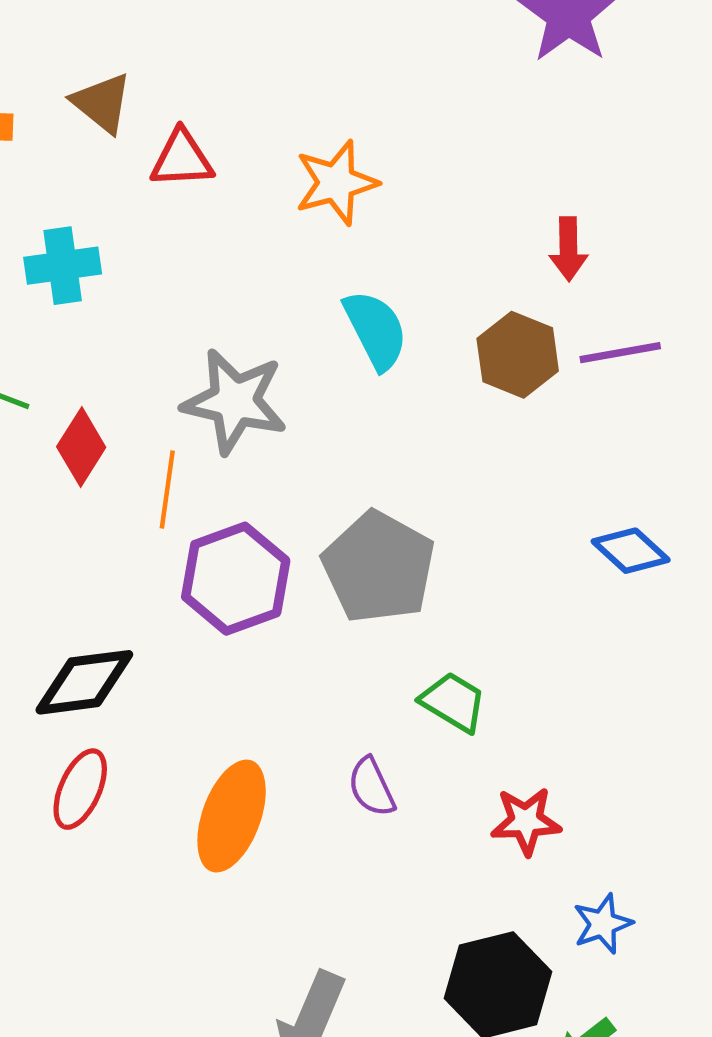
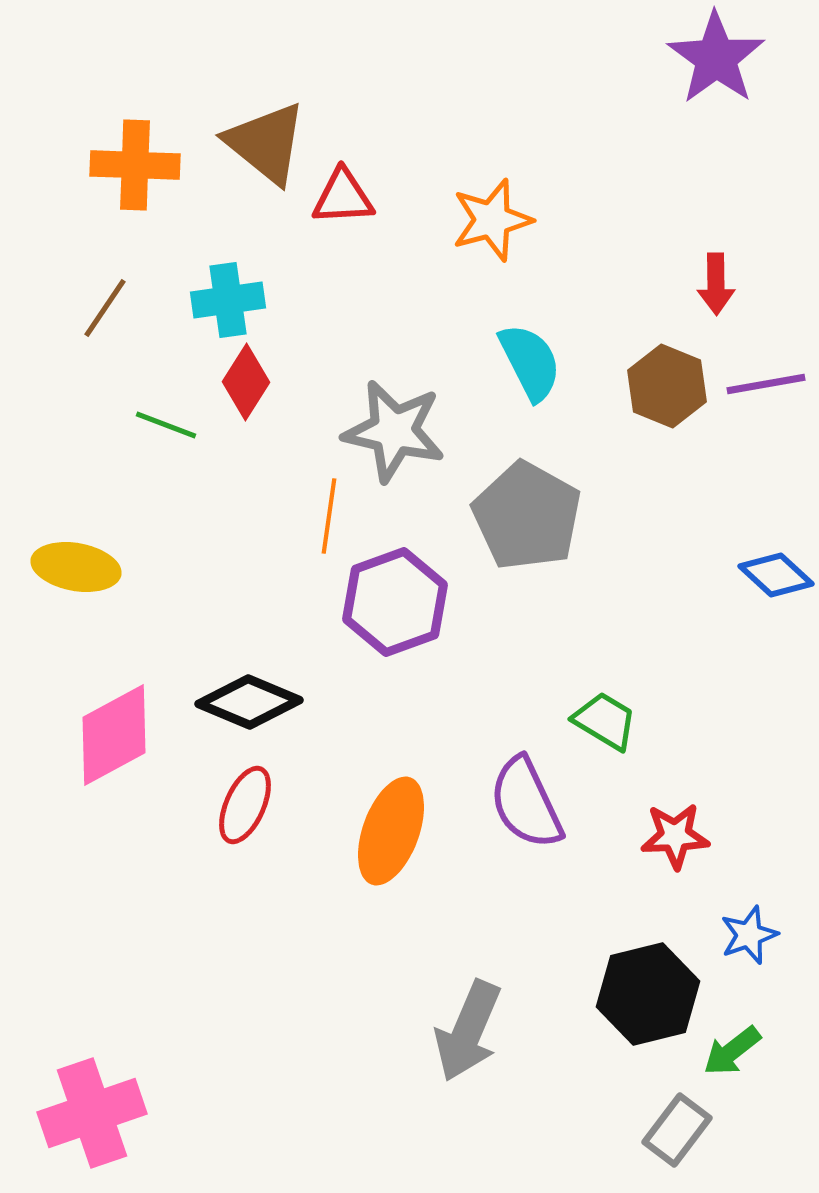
brown triangle: (102, 103) -> (266, 143), size x1.4
red diamond: (81, 447) -> (246, 382), moved
gray pentagon: (379, 567) -> (527, 516), moved
black diamond: (84, 682) -> (249, 702), turned 30
purple semicircle: (371, 787) -> (526, 803), size x1.6

